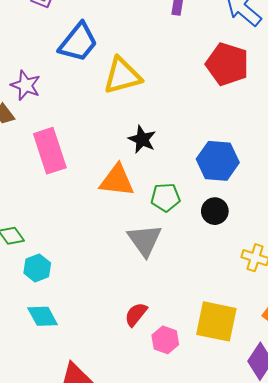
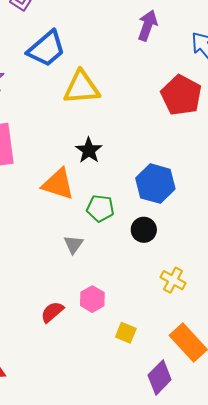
gray triangle: (145, 240) -> (73, 244), size x0.6
yellow square: (216, 321) -> (126, 333), size x0.5
pink hexagon: (165, 340) -> (92, 299), moved

